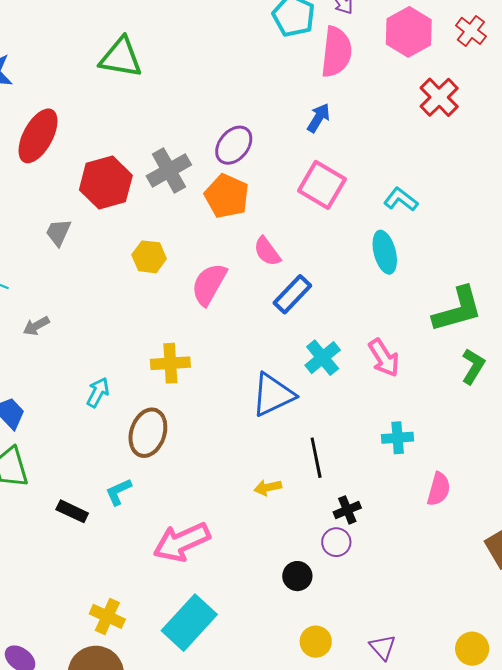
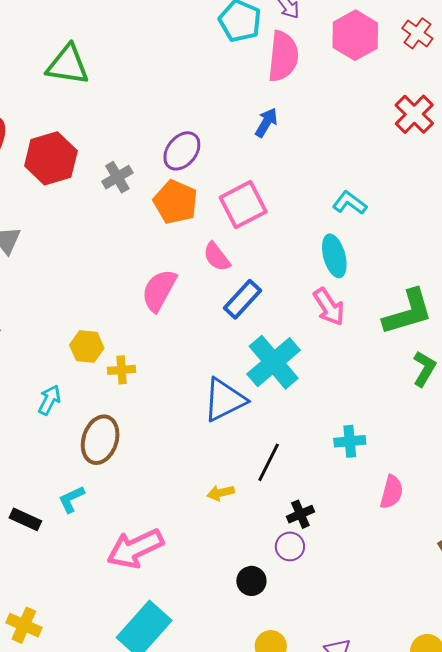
red cross: (439, 97) -> (414, 114), moved
gray cross: (169, 170) -> (117, 177), size x0.7
red hexagon: (106, 183) -> (51, 158), moved
pink square: (322, 185) -> (243, 205), moved, turned 33
yellow hexagon: (149, 257) -> (87, 347), moved
cyan cross: (323, 358) -> (274, 362), size x1.5
pink arrow: (384, 358) -> (329, 307), moved
yellow cross: (170, 363) -> (122, 370), size x0.7
black line: (316, 458) -> (269, 462), turned 39
yellow cross: (107, 616) -> (24, 625), moved

